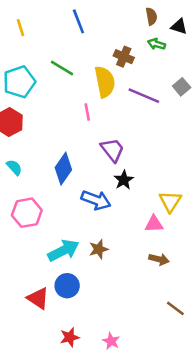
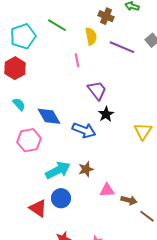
yellow semicircle: (105, 82) -> (91, 36), size x0.7
blue diamond: (63, 169) -> (49, 116), moved, turned -65
pink triangle: (154, 224) -> (107, 190), moved
brown arrow: (159, 259) -> (129, 200), moved

